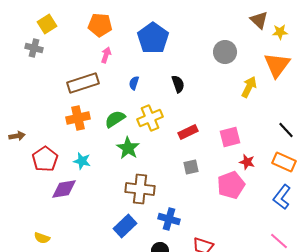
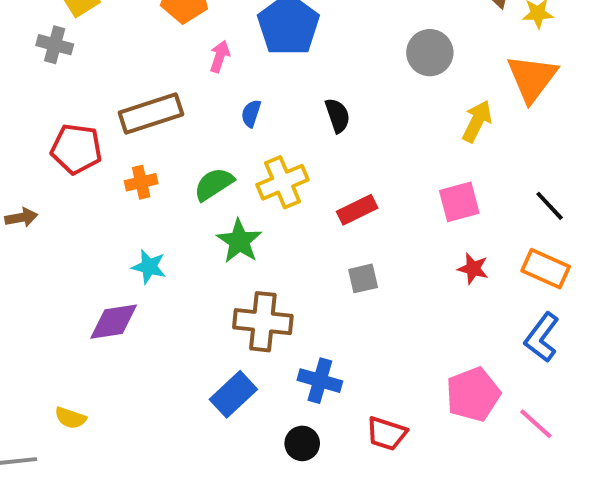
pink arrow: (106, 55) -> (220, 57), moved
orange cross: (78, 118) -> (141, 182), size x0.7
pink square: (230, 137) -> (459, 202), moved
red pentagon: (45, 159) -> (76, 149), moved, turned -30
pink pentagon: (231, 185) -> (473, 394), moved

